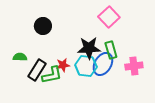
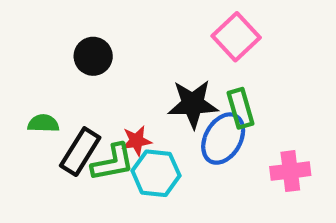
cyan hexagon: (86, 66) -> (156, 173), moved
pink cross: (134, 66) -> (290, 171), moved

